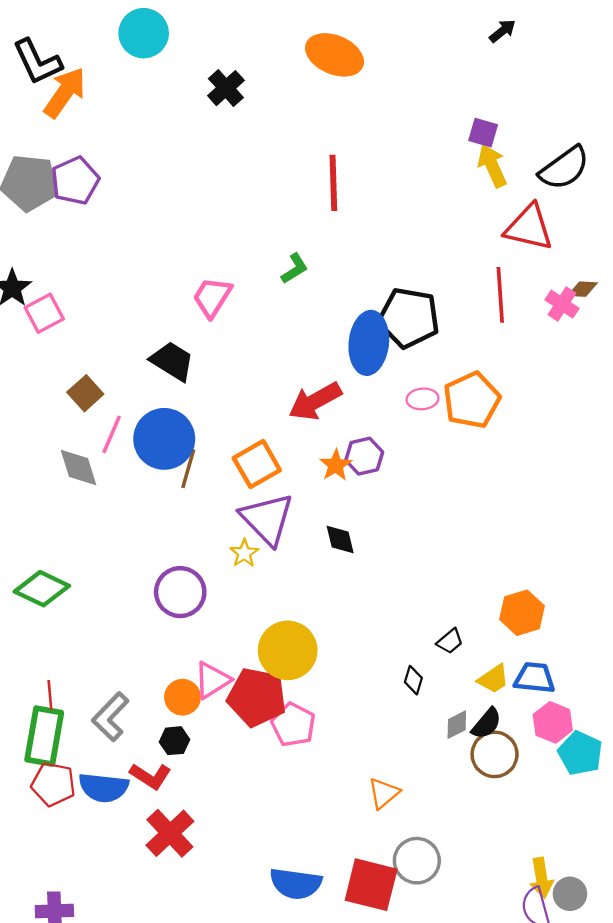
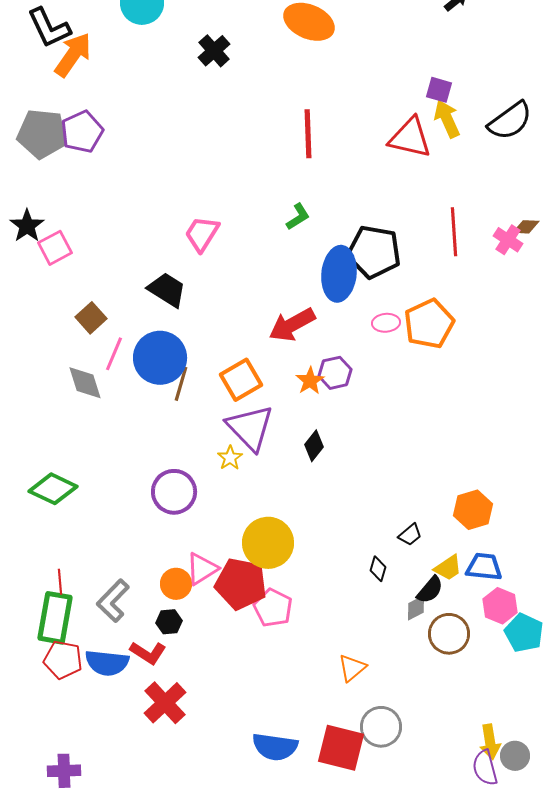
red triangle: (529, 227) -> (410, 138), moved
green L-shape: (295, 269) -> (298, 217), moved
black diamond: (340, 539) -> (314, 446), turned 52
black semicircle: (487, 724) -> (430, 590), moved

